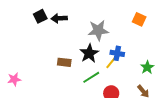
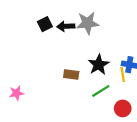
gray star: (98, 30) -> (88, 23), moved
yellow line: (111, 62) -> (123, 74), turned -48

